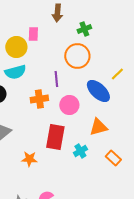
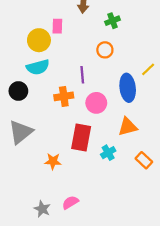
orange circle: (77, 56) -> (105, 50), size x0.6
blue ellipse: (98, 91) -> (128, 88), turned 40

